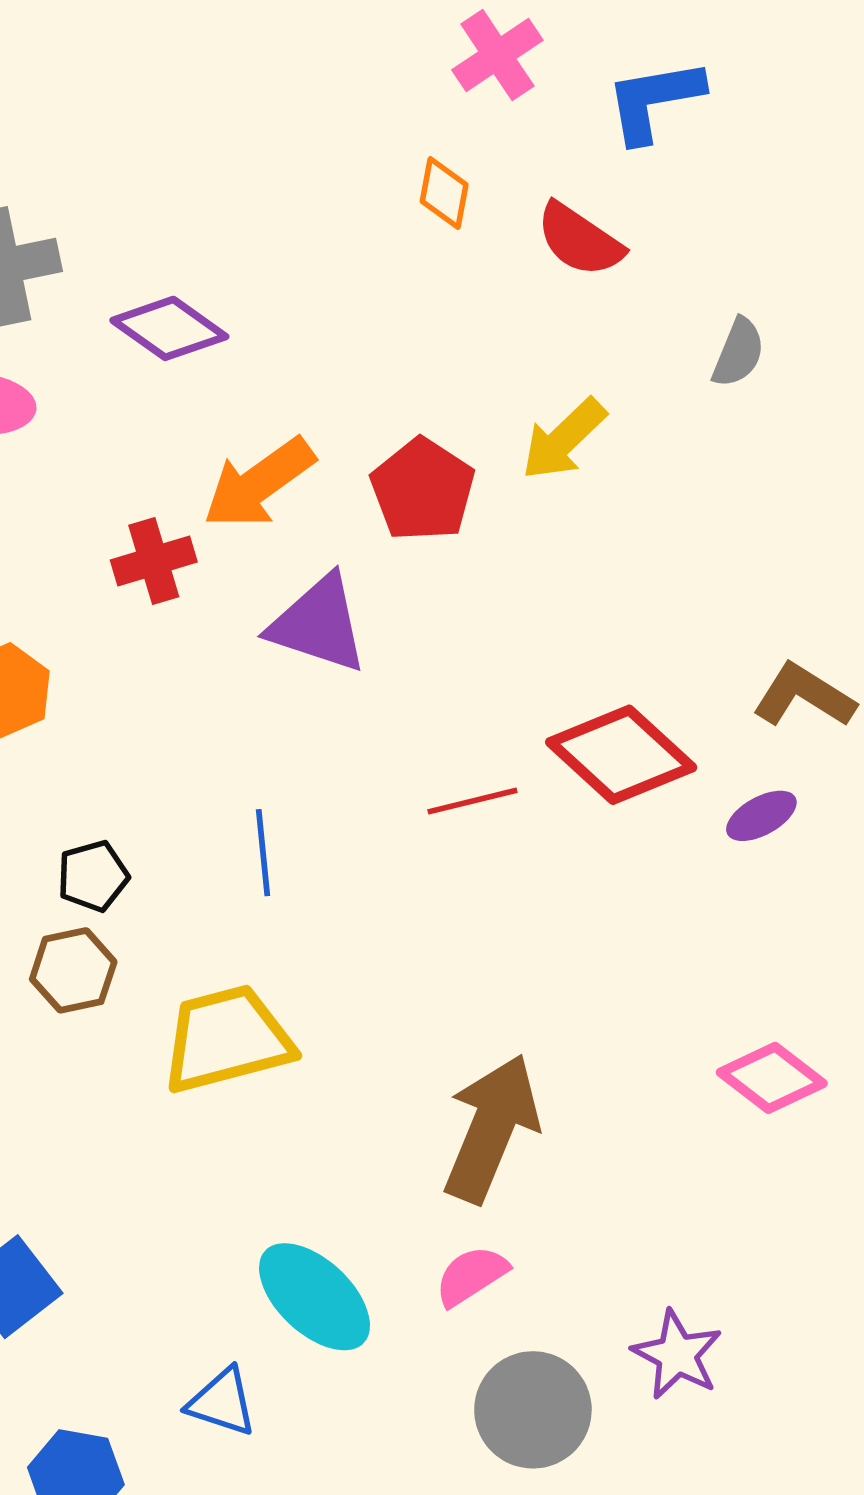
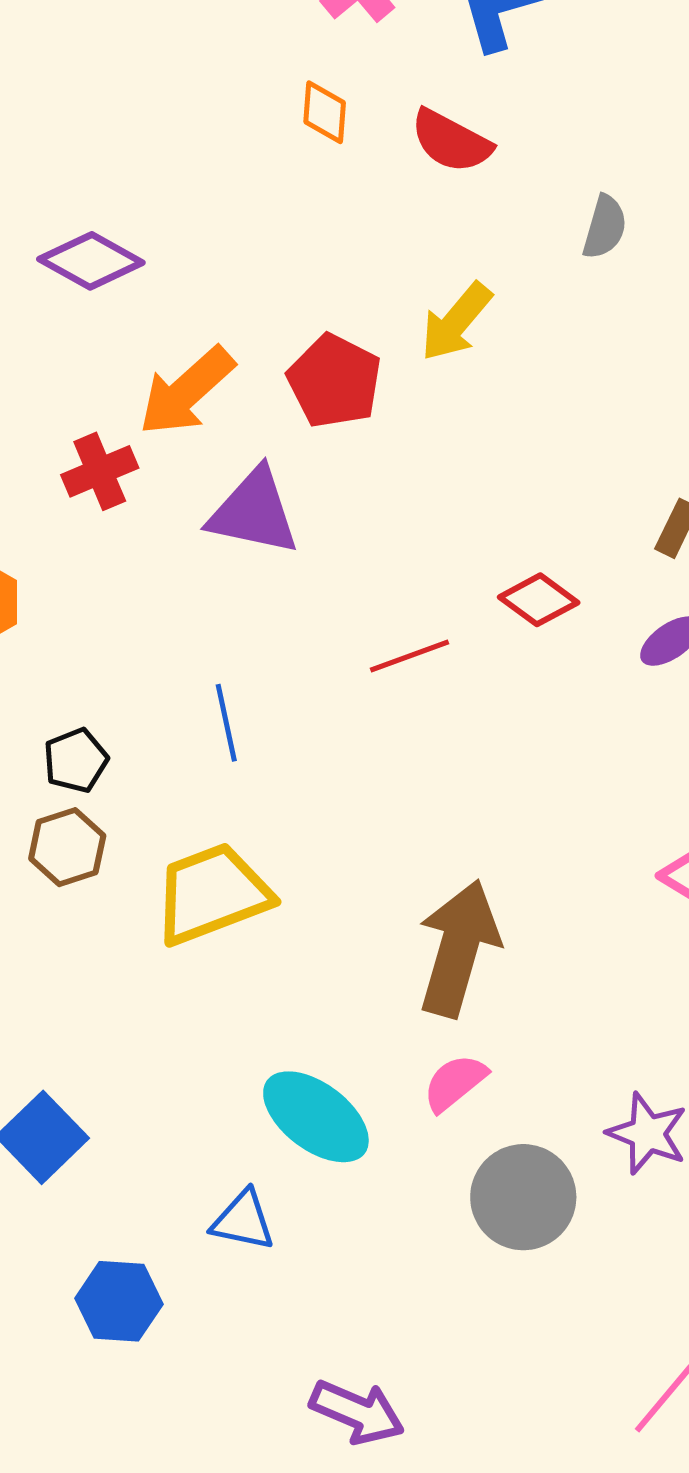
red diamond: (621, 755) -> (539, 600), size x0.6

